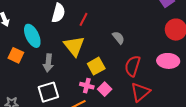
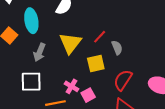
red line: (83, 19) -> (100, 37), moved
yellow square: (96, 66) -> (96, 63), moved

